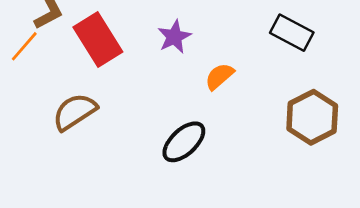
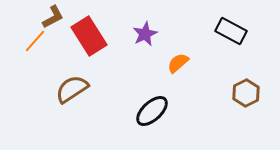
brown hexagon: (312, 117) -> (246, 93), size x0.7

